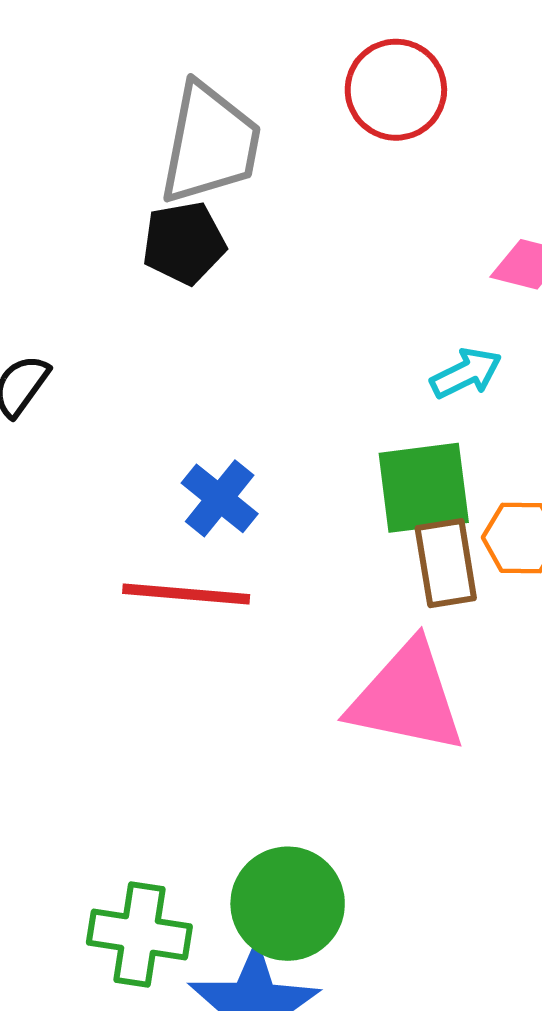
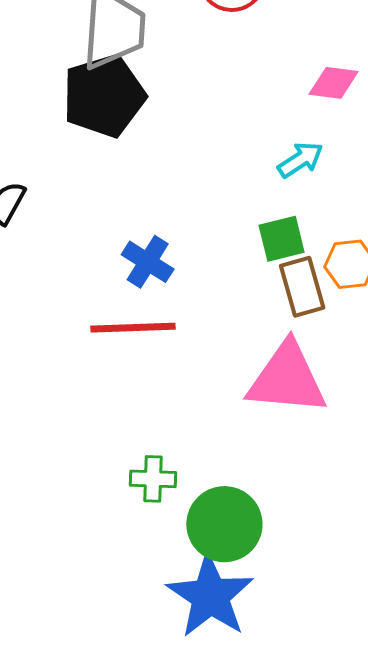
black pentagon: (184, 243) -> (104, 96), size x1.5
green square: (424, 488) -> (282, 239), size x0.7
green cross: (139, 934) -> (153, 479), moved, size x0.7

